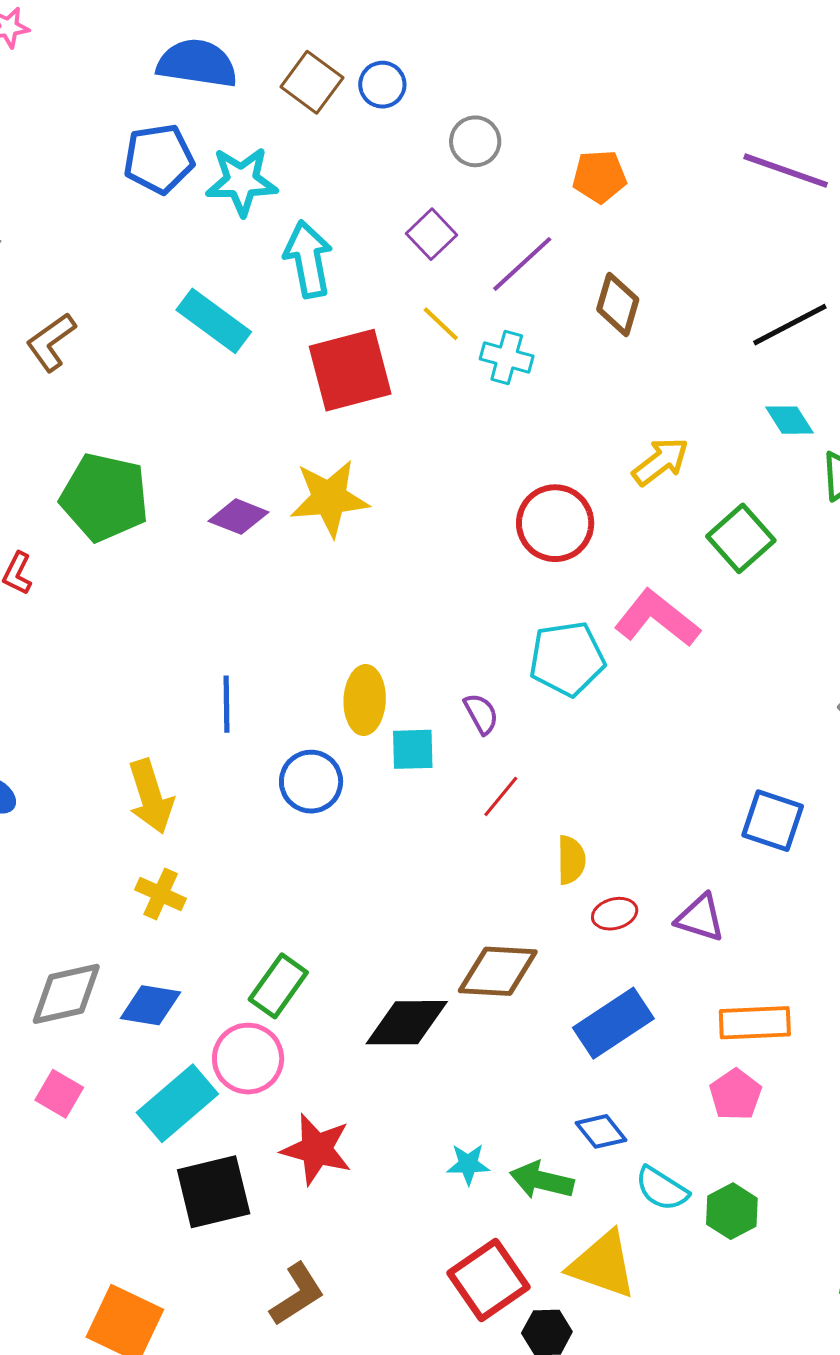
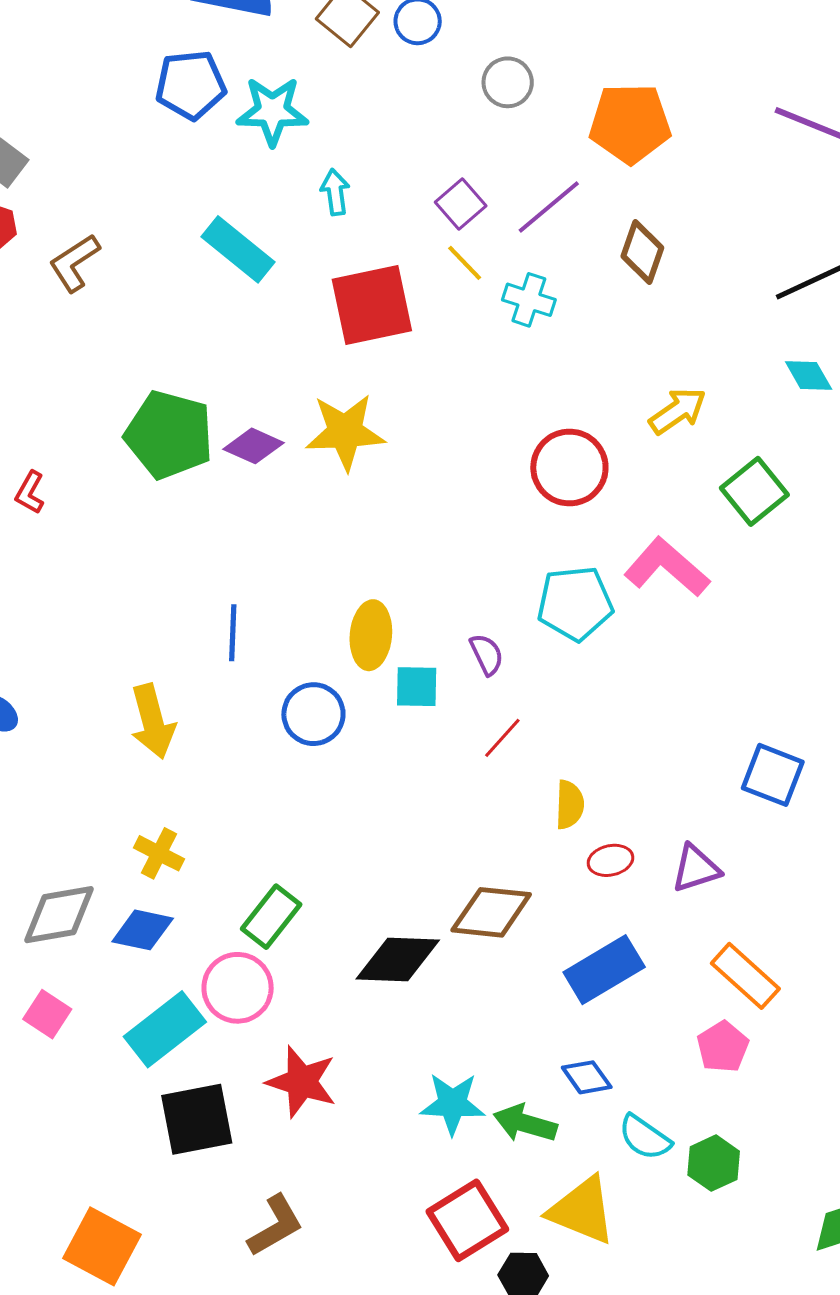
orange pentagon: (599, 176) -> (630, 123), size x1.5
purple square: (432, 234) -> (461, 204), moved
cyan arrow: (308, 259) -> (335, 192), size x0.6
green pentagon: (105, 497) -> (169, 435), moved
yellow cross: (161, 894) -> (159, 853), moved
purple triangle: (700, 918) -> (696, 869), turned -38
orange rectangle: (755, 1023) -> (745, 976), turned 42
cyan star: (468, 1164) -> (452, 1104), size x1.5

